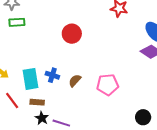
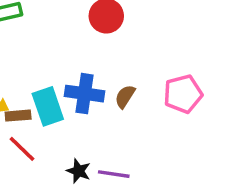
blue cross: (52, 75) -> (85, 94), size x1.5
brown rectangle: (37, 102) -> (18, 116), moved

